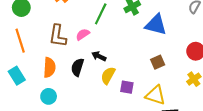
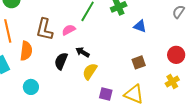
blue triangle: (156, 25) -> (140, 26), size x0.6
orange semicircle: (49, 67) -> (26, 51), moved
purple square: (127, 87) -> (106, 94), moved

